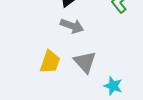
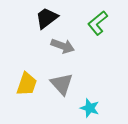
gray arrow: (72, 26) -> (63, 46), moved

